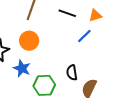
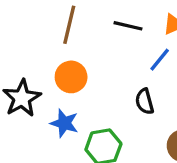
black semicircle: (72, 73) -> (145, 101), moved

